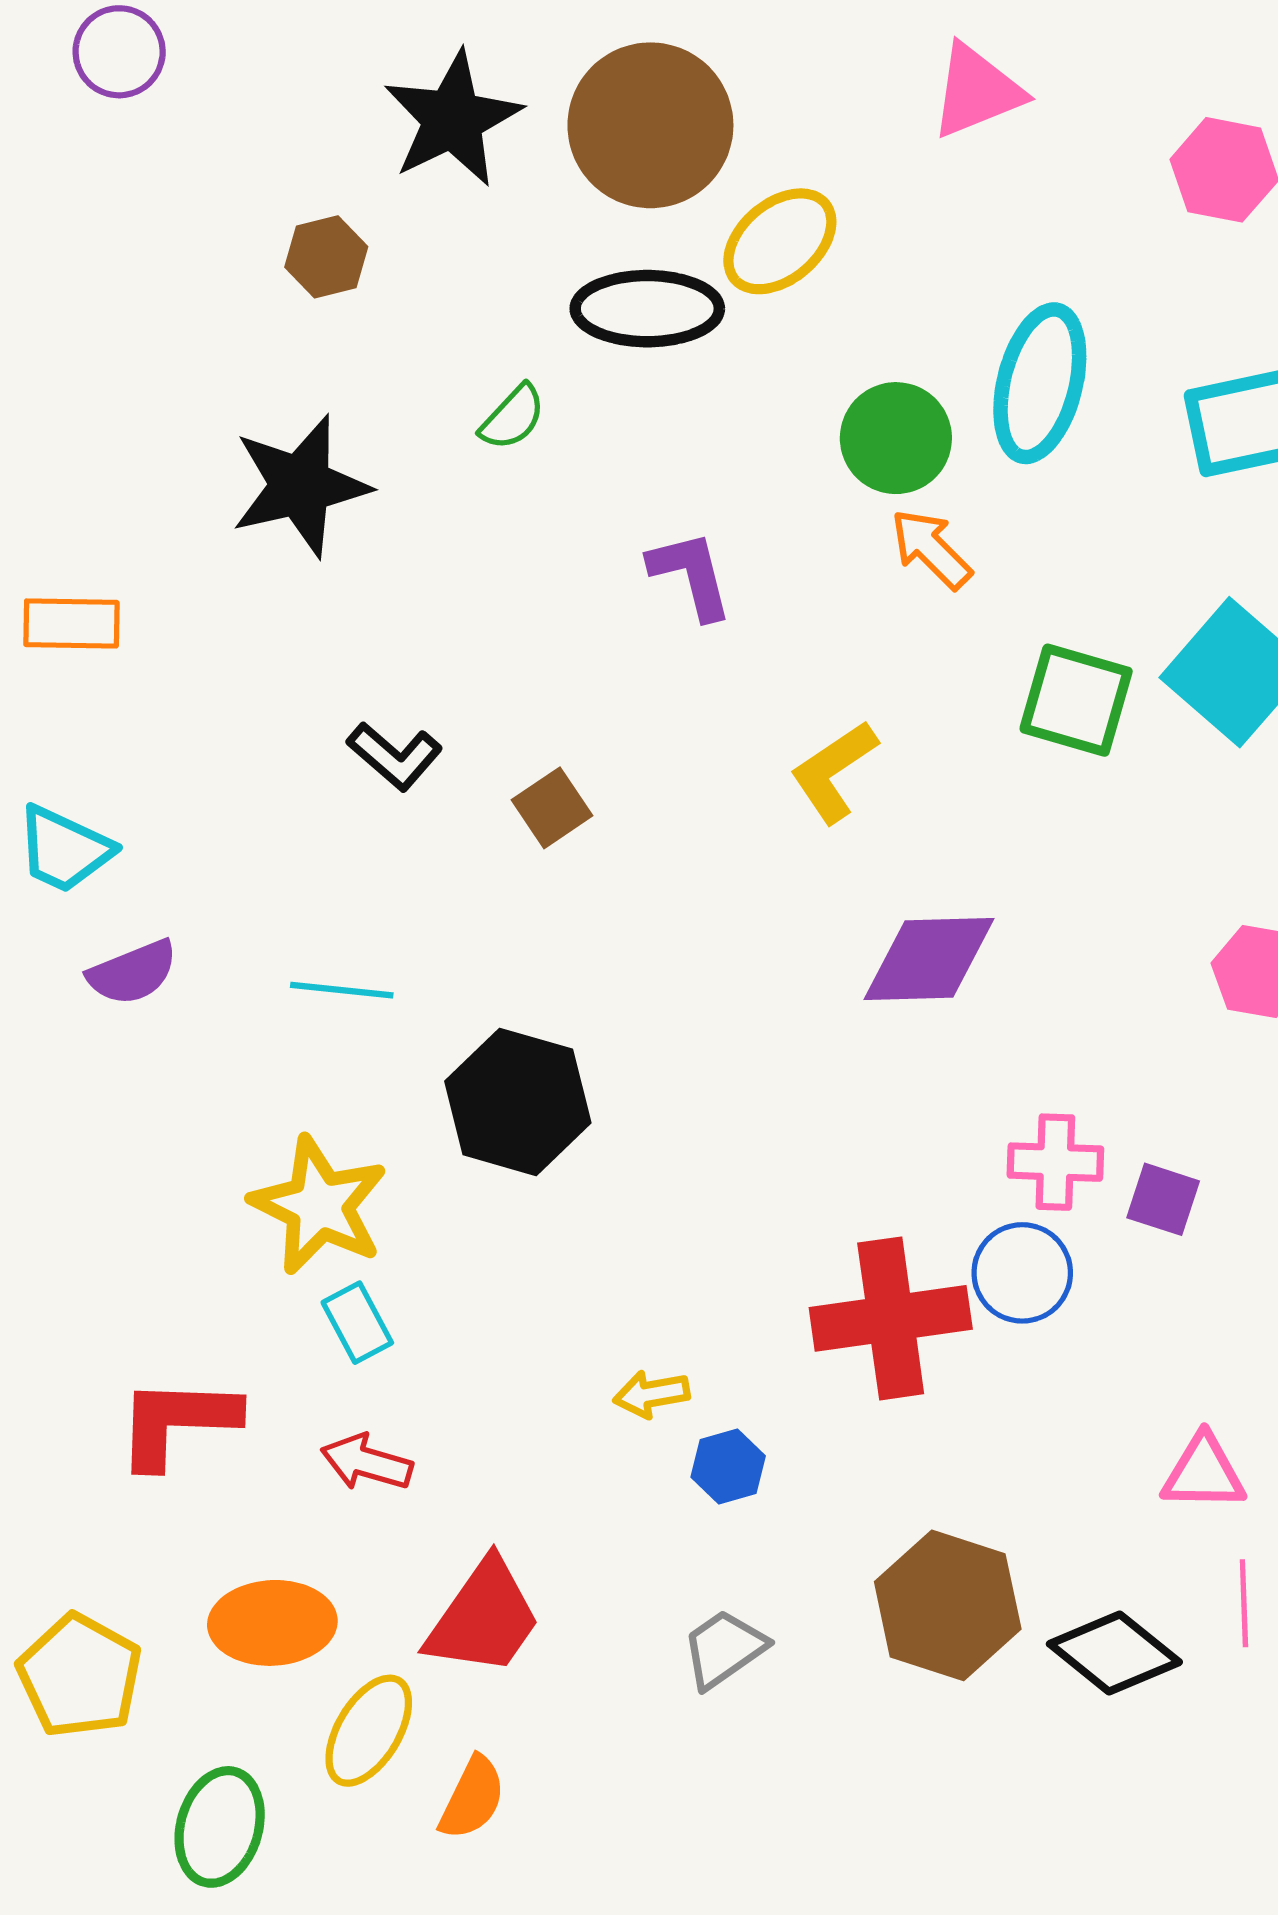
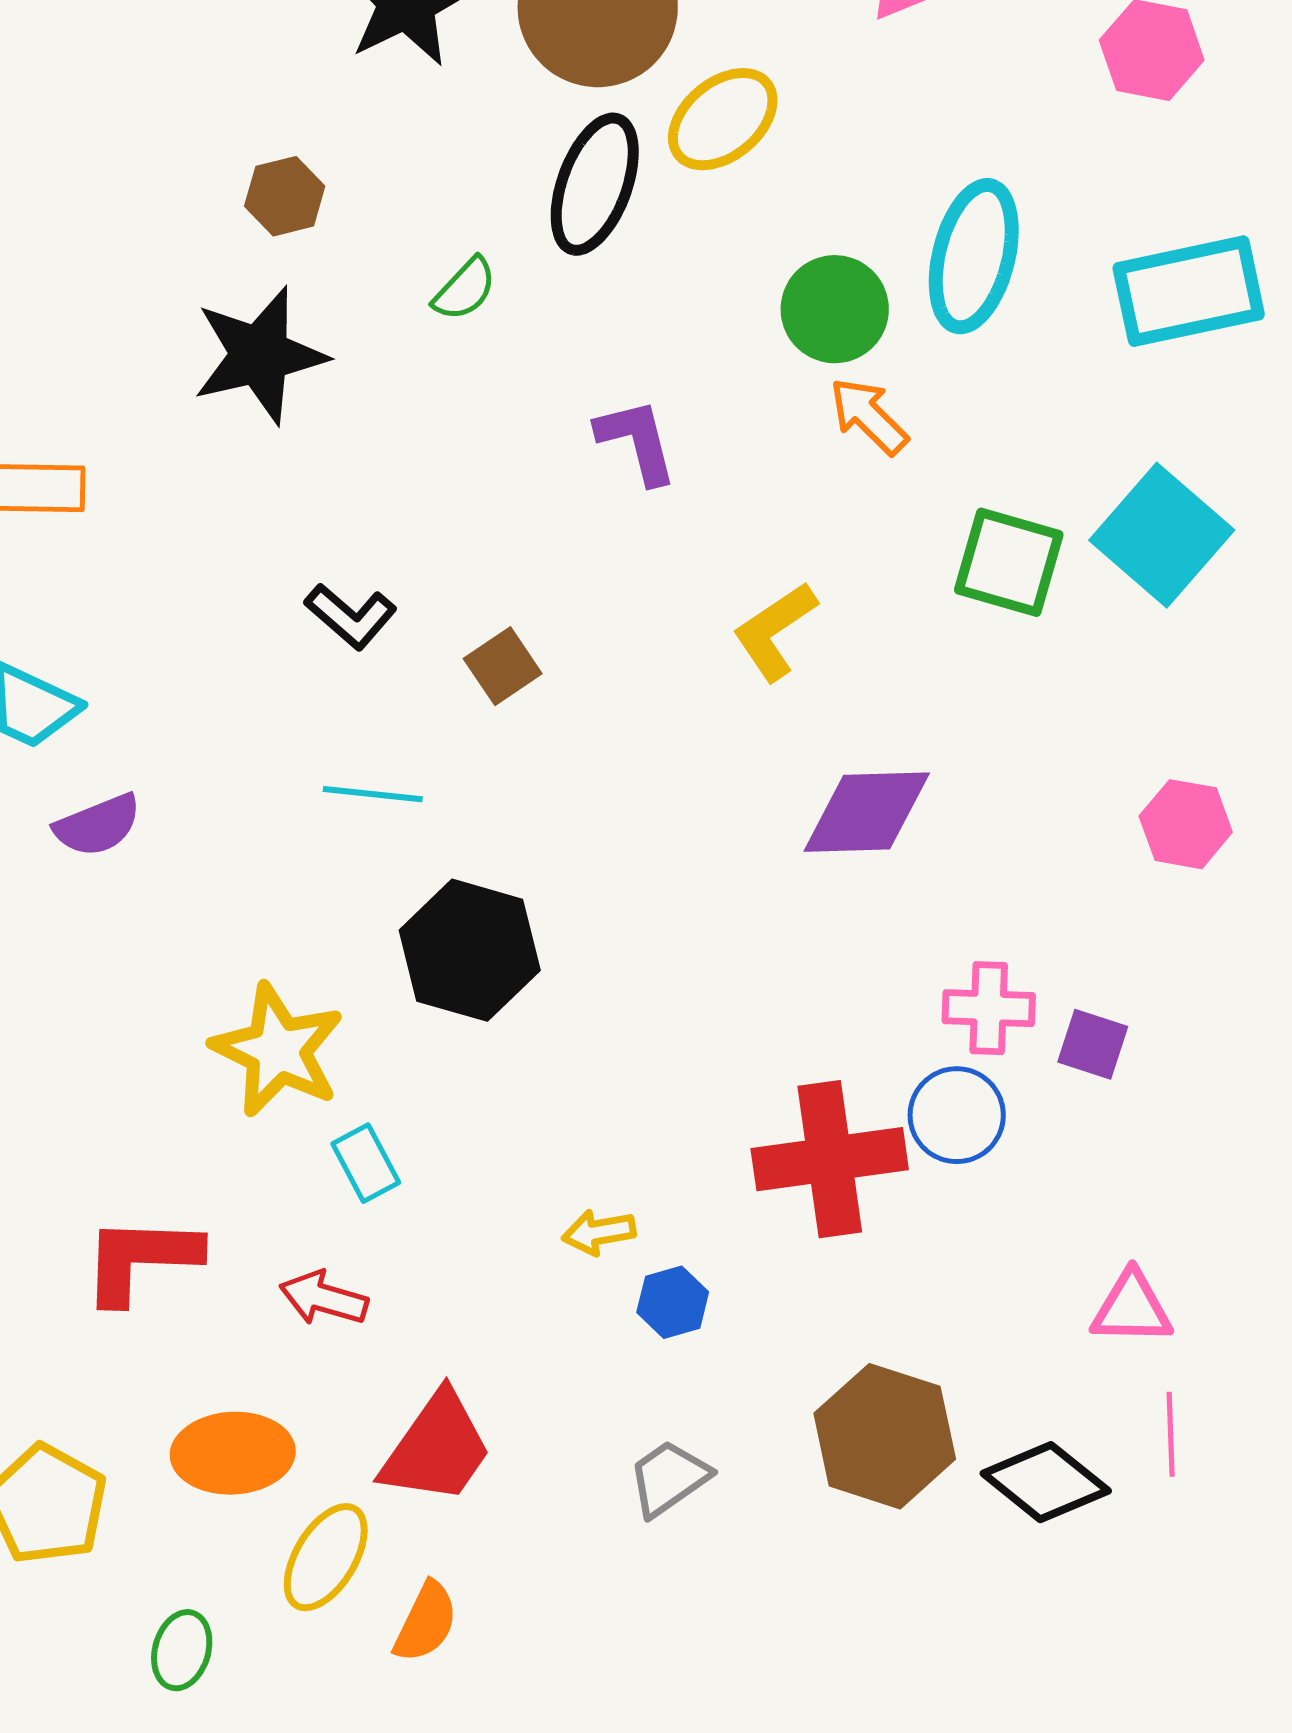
brown hexagon: (326, 257) -> (285, 196), moved
black ellipse: (647, 309) -> (595, 184), turned -70
cyan line: (342, 990) -> (373, 794), moved
cyan rectangle: (357, 1323) -> (366, 1163), moved
green ellipse: (220, 1827) -> (182, 1650), size x0.7

